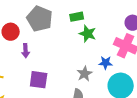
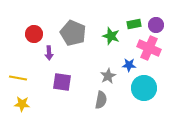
green rectangle: (77, 17) -> (134, 24), moved
gray pentagon: (40, 19) -> (73, 33), moved

